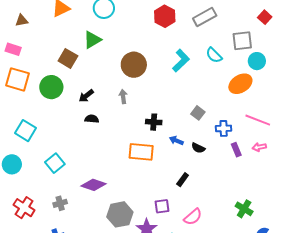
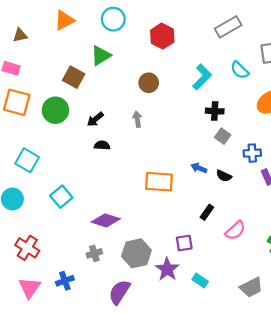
red hexagon: (165, 16) -> (162, 36), moved
brown circle: (134, 65) -> (149, 83), size x0.7
black cross: (154, 122) -> (215, 111), moved
gray cross: (60, 203) -> (94, 253), moved
pink semicircle: (193, 217) -> (235, 230), moved

